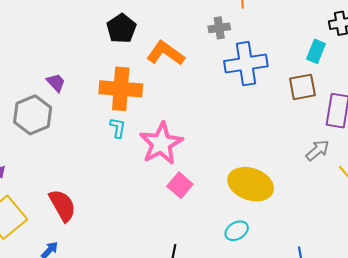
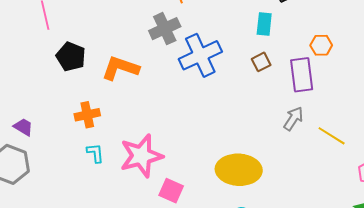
gray cross: (219, 28) -> (165, 29), size x1.4
brown square: (302, 87) -> (261, 62), size x0.7
orange cross: (121, 89) -> (87, 115), size x0.6
pink star: (161, 143) -> (141, 156), turned 30

